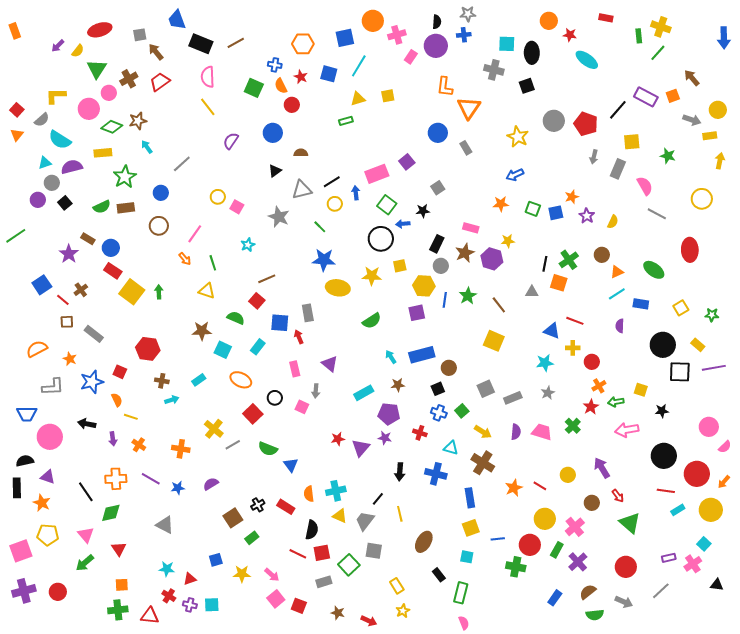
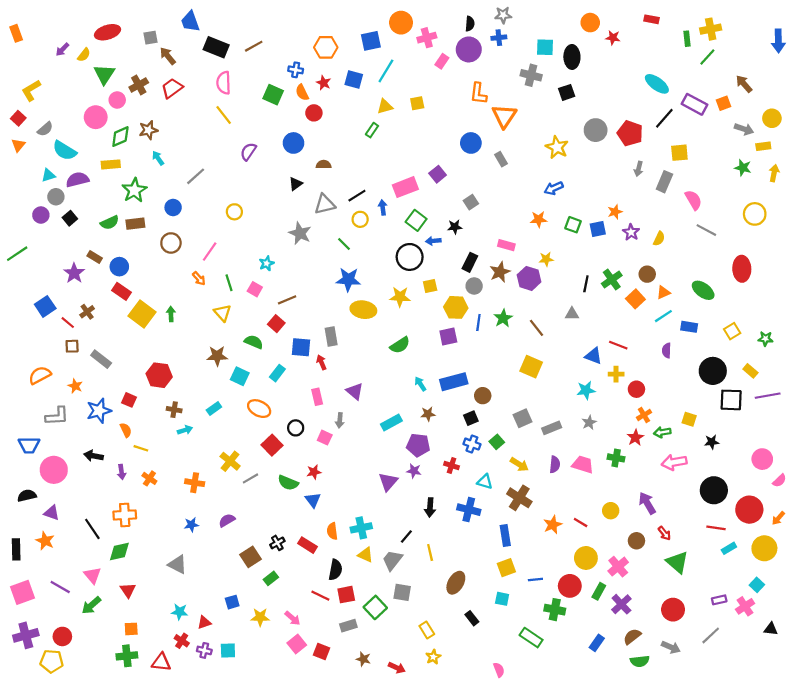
yellow cross: (661, 27) -> (711, 29), turned -30
cyan ellipse: (587, 60) -> (657, 84), moved
yellow L-shape: (56, 96) -> (31, 90), moved, turned -30
green rectangle: (346, 121) -> (372, 130), turned -40
green diamond: (112, 127) -> (120, 137), turned -45
green star: (668, 156) -> (743, 168), moved
pink square: (237, 207) -> (255, 289), moved
orange square: (559, 283) -> (635, 299), moved, turned 30
yellow triangle: (207, 291) -> (223, 313), turned 30
green cross: (573, 426) -> (616, 458), turned -35
red star: (338, 439) -> (314, 472), moved
purple line: (151, 479) -> (60, 587), moved
black rectangle: (17, 488) -> (16, 549), moved
yellow pentagon: (48, 535) -> (52, 661), moved
green rectangle: (461, 593) -> (531, 638), moved, turned -70

